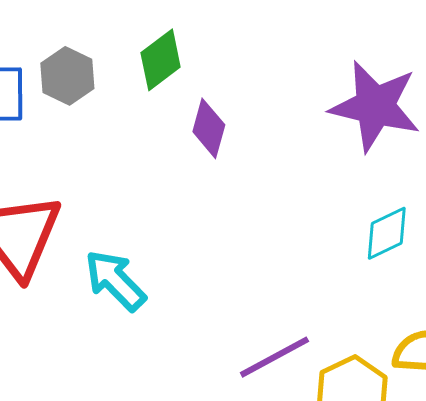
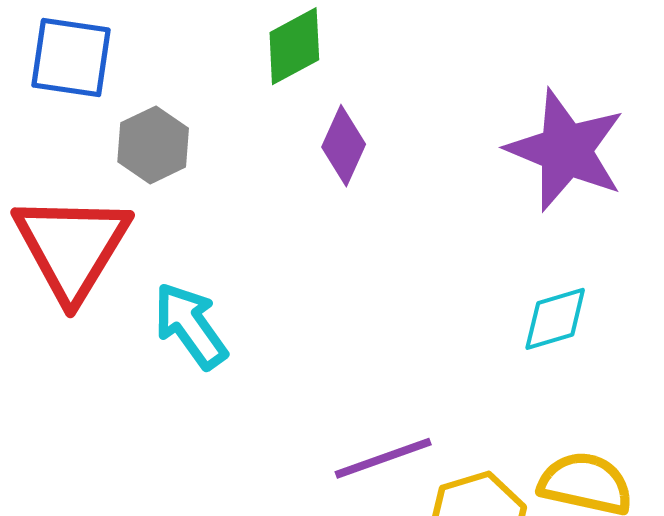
gray hexagon: (67, 76) -> (153, 145), moved

